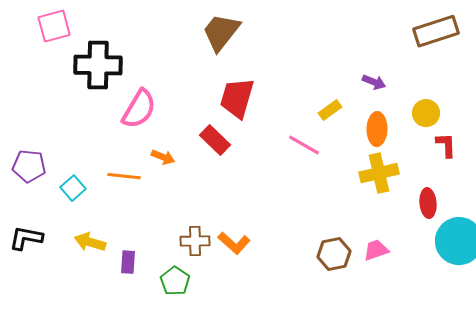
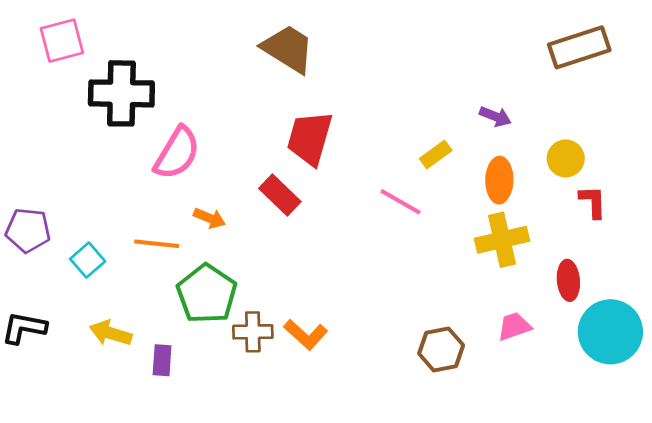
brown trapezoid: (221, 32) -> (288, 49), turned 84
pink trapezoid: (376, 250) -> (514, 326), moved
green pentagon: (175, 281) -> (207, 294), moved, size x1.5

